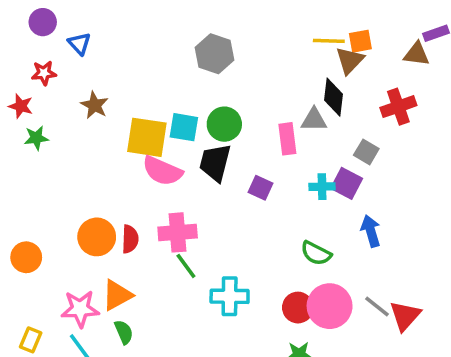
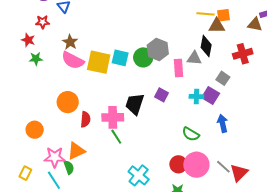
gray hexagon: (215, 54) -> (158, 50), moved
brown triangle: (350, 60) -> (217, 26), turned 42
black trapezoid: (215, 163) -> (135, 104), moved
pink semicircle: (162, 171) -> (73, 60), moved
orange circle: (97, 237) -> (68, 102), moved
orange circle: (26, 257) -> (35, 130), moved
cyan cross: (230, 296) -> (139, 175), moved, turned 35
green semicircle: (124, 332) -> (69, 167), moved

